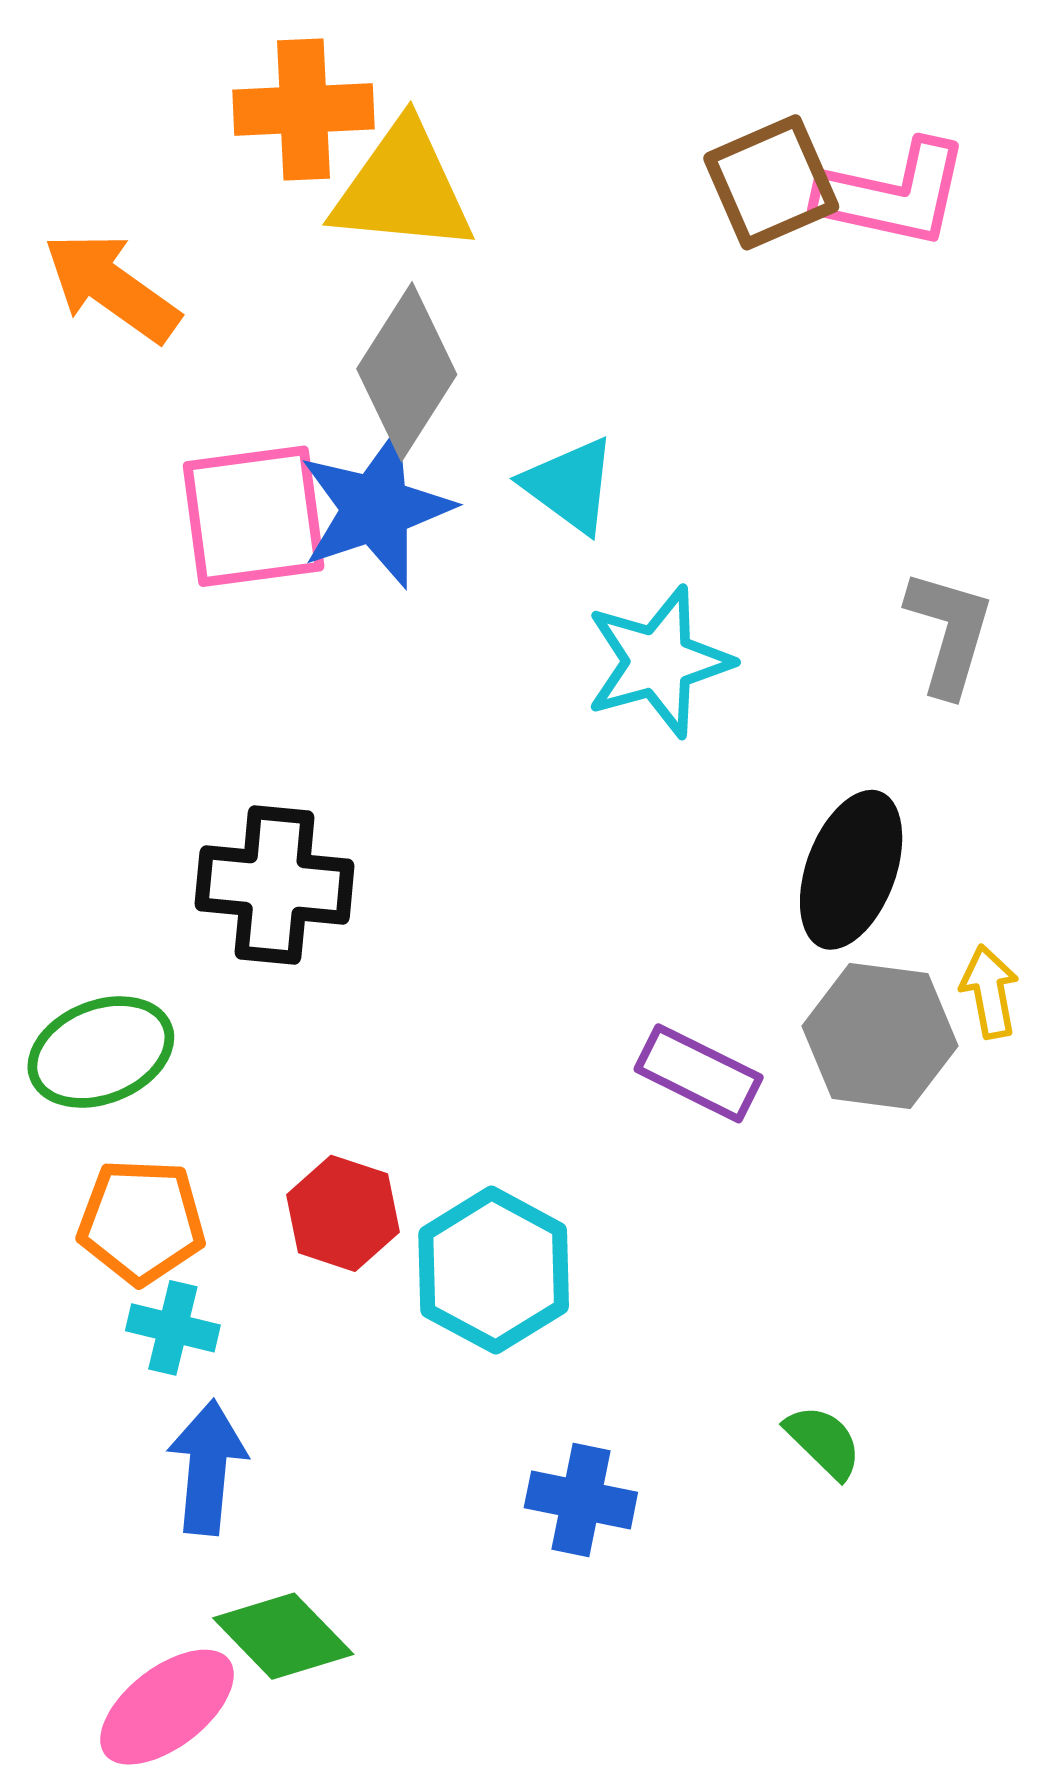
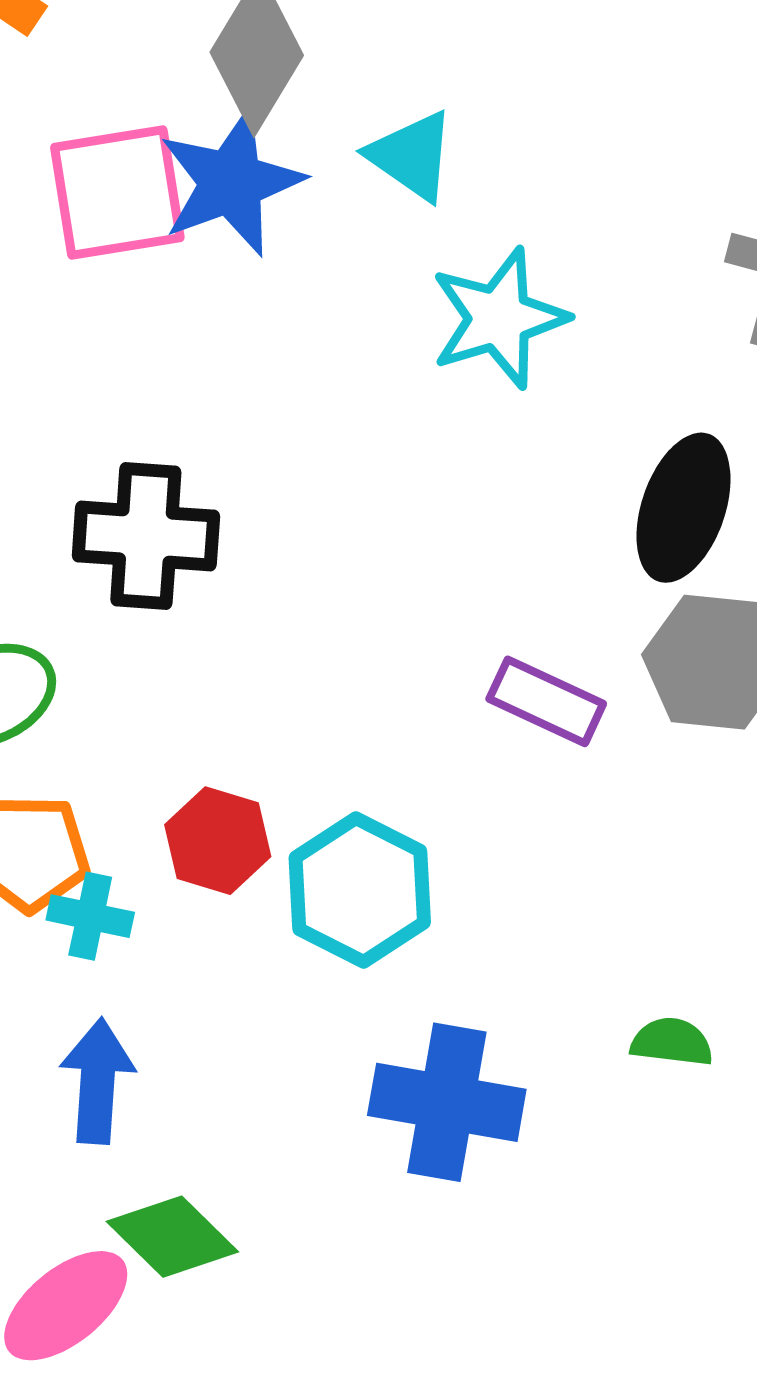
cyan cross: (173, 1328) -> (90, 916), moved
green semicircle: (824, 1442) -> (672, 1042), turned -36
blue cross: (581, 1500) -> (447, 1102), size x1.5

